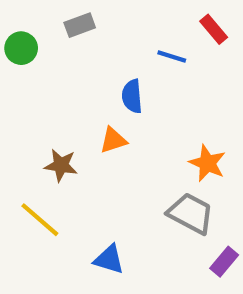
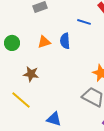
green circle: (21, 48) -> (12, 43), moved
orange triangle: (113, 140) -> (44, 42), moved

